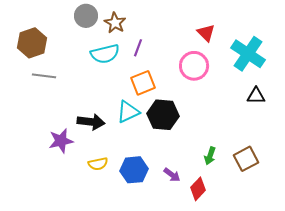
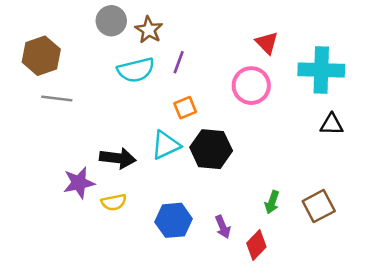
cyan cross: (248, 54) -> (321, 70), turned -32
orange square: (143, 83) -> (185, 108), size x0.7
yellow semicircle: (98, 164) -> (114, 202), moved
purple arrow: (172, 175) -> (223, 227), turned 30

